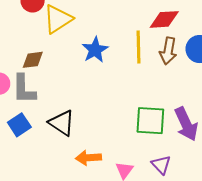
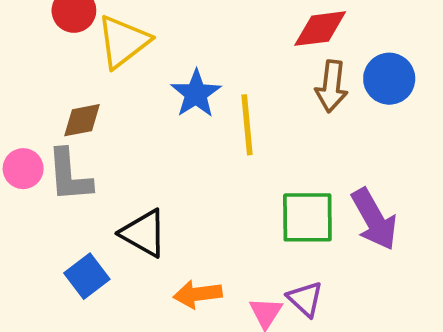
yellow line: (138, 47) -> (247, 125), moved
blue square: (19, 125) -> (87, 276), moved
purple triangle: (161, 165) -> (305, 299), moved

